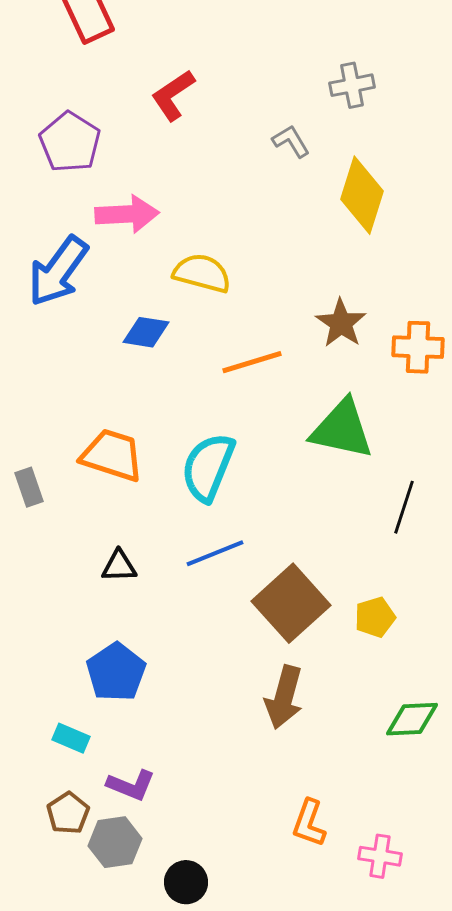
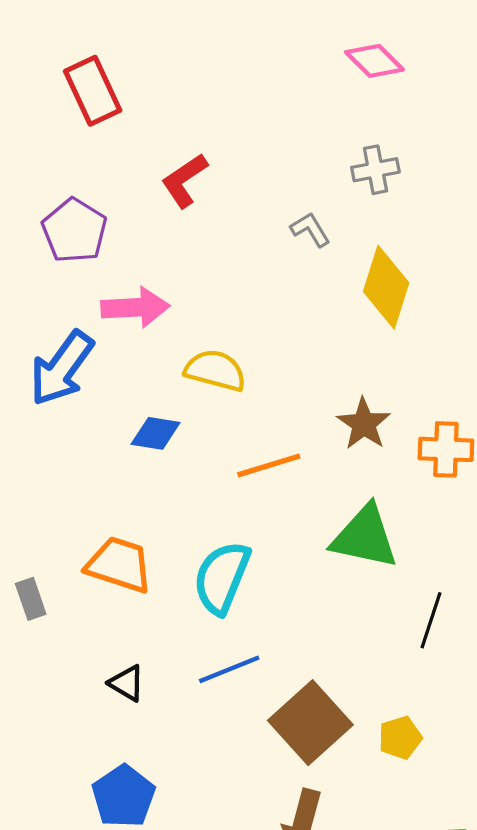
black triangle: (119, 566) -> (127, 683), turned 33

